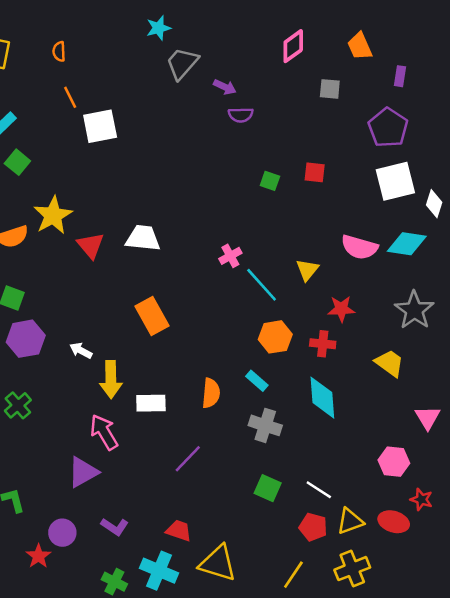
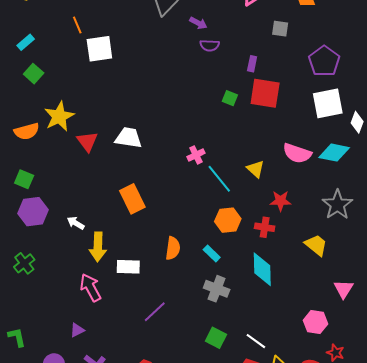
purple rectangle: (400, 76) -> (252, 64), moved
red square: (315, 172) -> (265, 93), size x1.8
yellow triangle: (307, 270) -> (256, 169), turned -30
orange semicircle: (211, 393) -> (173, 248), moved
purple triangle: (83, 472) -> (77, 330), moved, size x0.6

